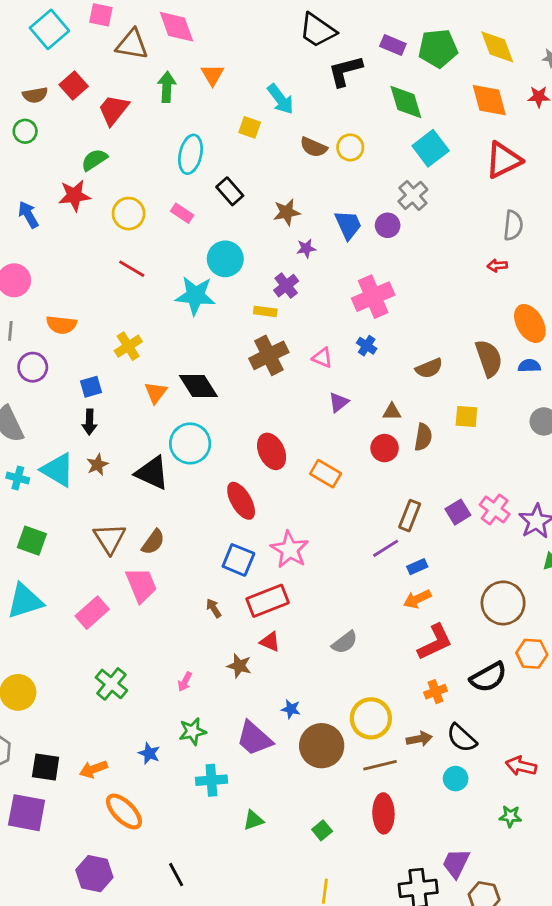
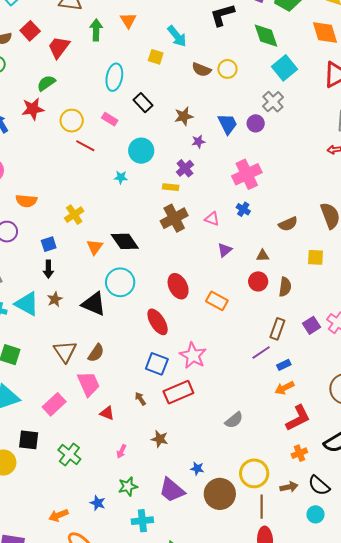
red line: (132, 269) -> (85, 146), moved
cyan star: (195, 296) -> (121, 177), size x0.5
brown semicircle: (423, 437) -> (285, 287), moved
red triangle: (270, 642) -> (107, 413), moved
brown line: (380, 765) -> (262, 507), turned -75
black square: (46, 767) -> (29, 440), moved

